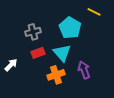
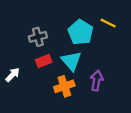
yellow line: (94, 12) -> (108, 23), moved
purple arrow: (84, 70) -> (97, 81), turned 30

